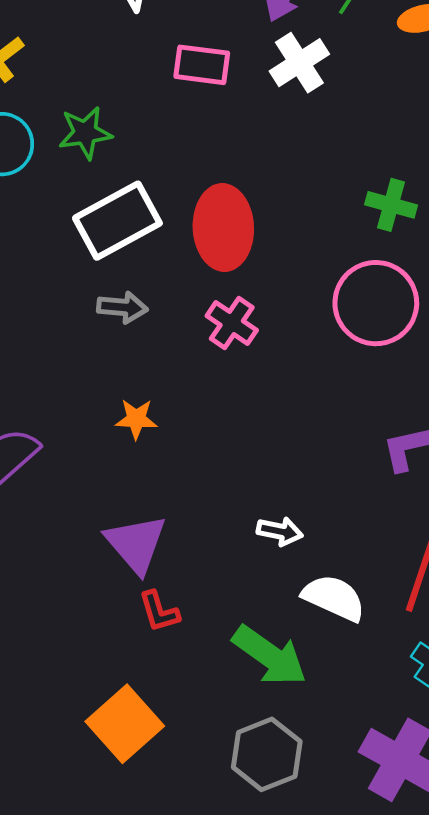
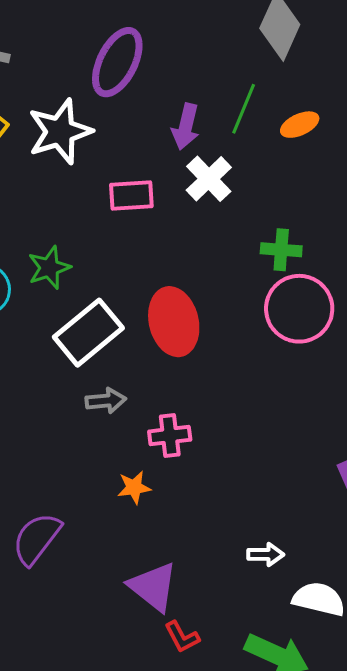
green cross: (391, 205) -> (281, 250), moved
pink circle: (376, 303) -> (299, 309), moved
pink cross: (232, 323) -> (170, 436), moved, turned -30

